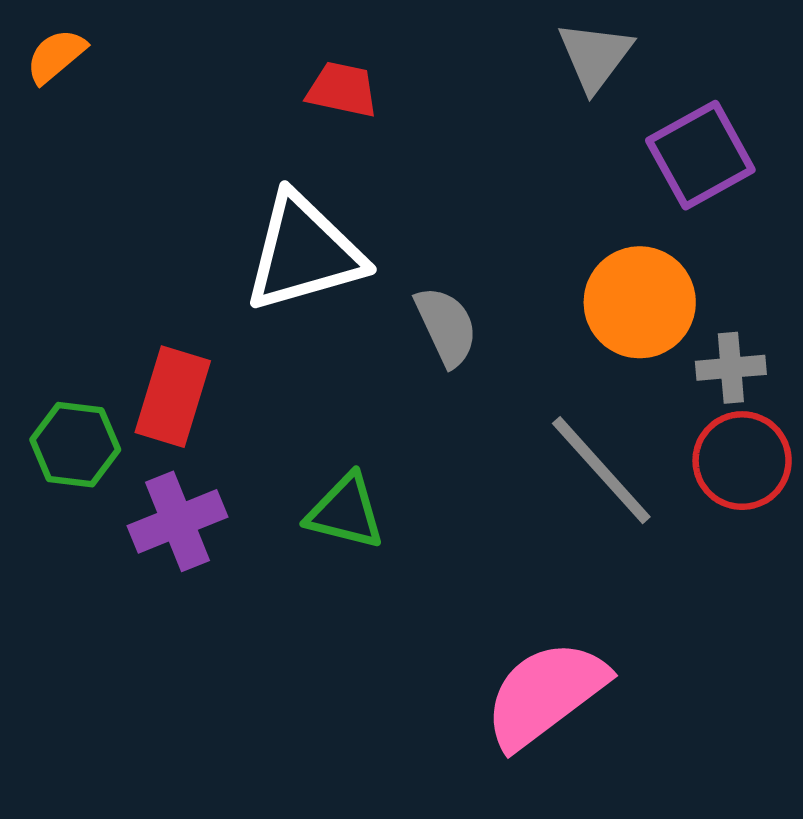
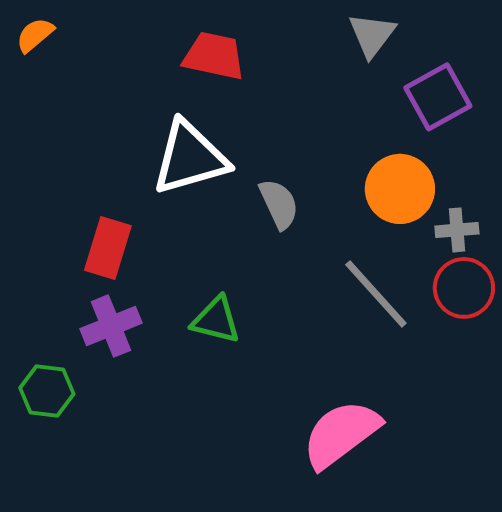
red trapezoid: (342, 90) -> (214, 56), size x1.4
green hexagon: (75, 445) -> (47, 391), moved

